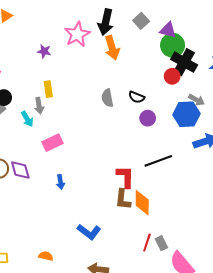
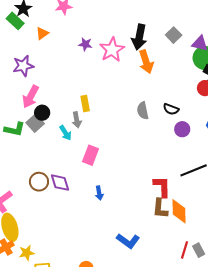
purple star: (44, 51) -> (85, 44), moved
pink rectangle: (52, 143) -> (91, 155), turned -42

